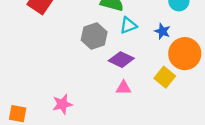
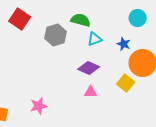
gray hexagon: (94, 36) -> (56, 35), moved

